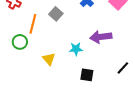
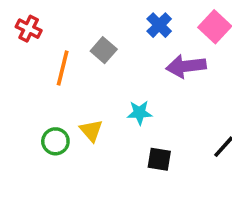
purple arrow: (101, 37) -> (186, 66), moved
green circle: (20, 42) -> (55, 141), moved

